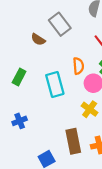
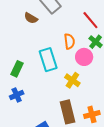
green rectangle: (19, 77) -> (17, 69), moved
yellow cross: (90, 109) -> (72, 80), moved

